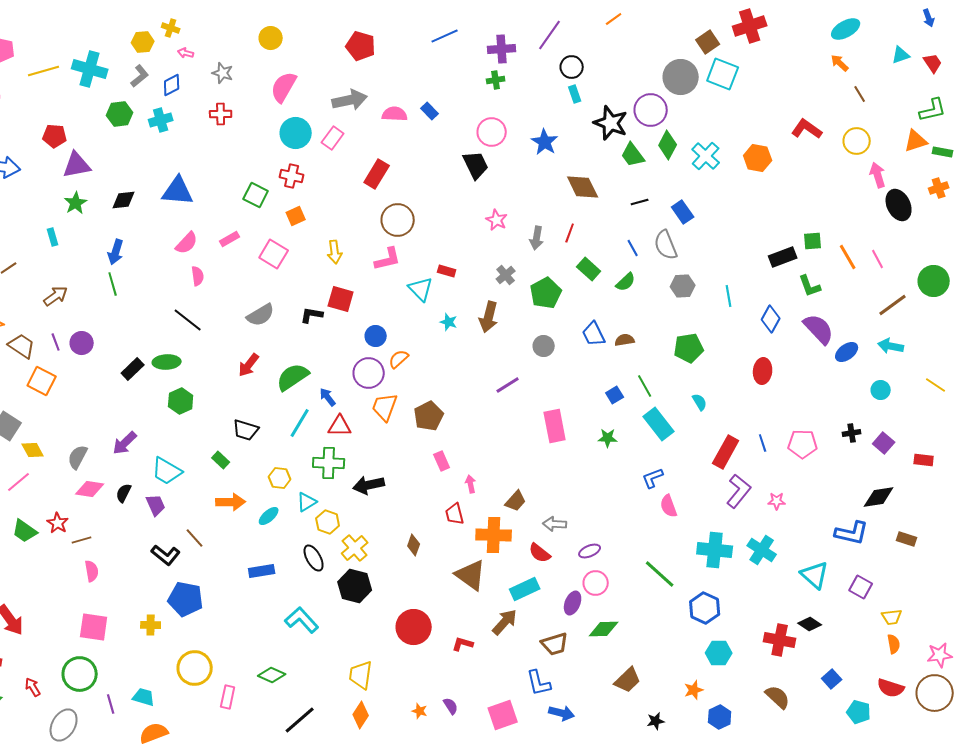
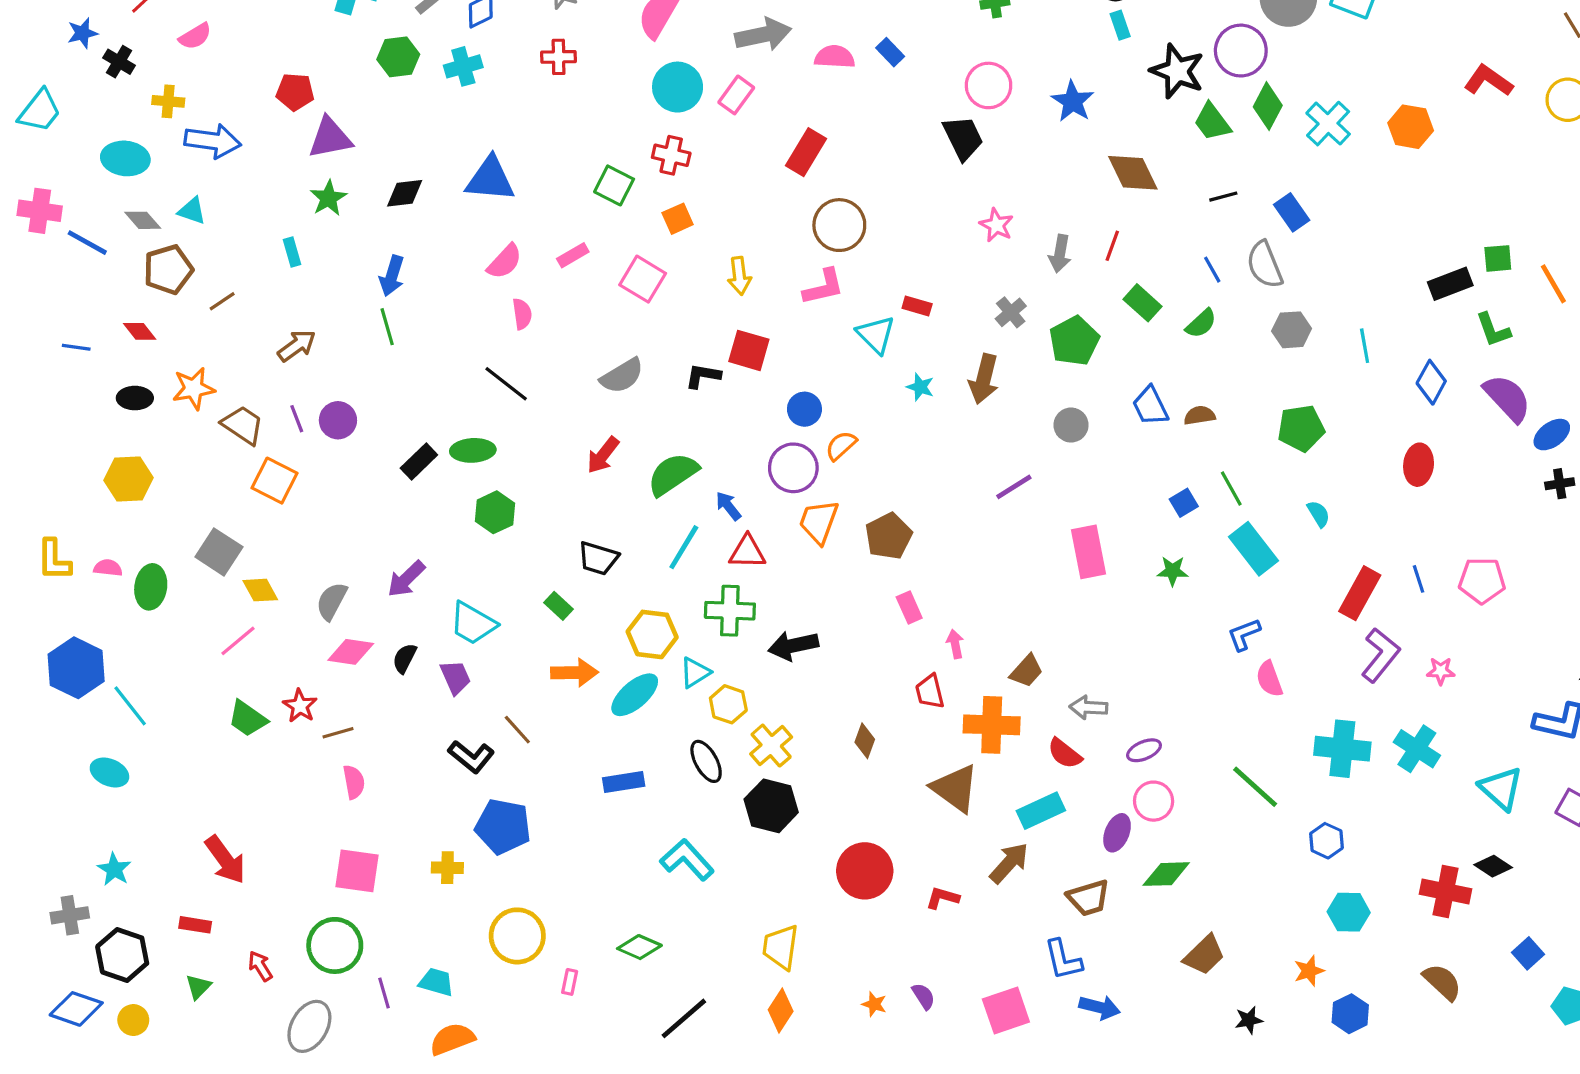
black cross: (852, 433) -> (1560, 484), moved
yellow hexagon: (280, 478) -> (652, 634), size x1.4
cyan ellipse: (269, 516) -> (635, 695), size x1.5
blue hexagon: (705, 608) -> (1326, 841), size x0.7
pink rectangle: (228, 697) -> (570, 982), size x0.7

